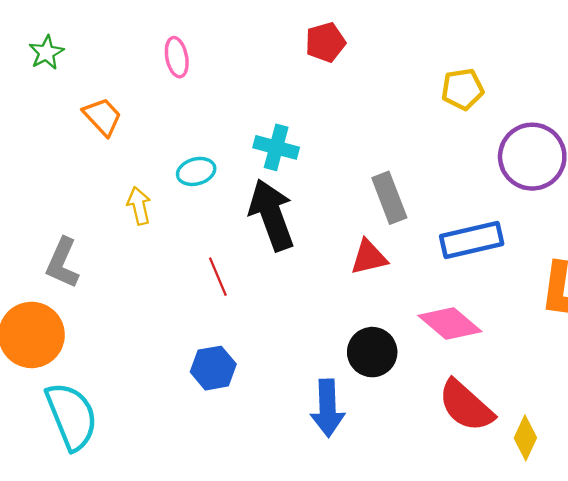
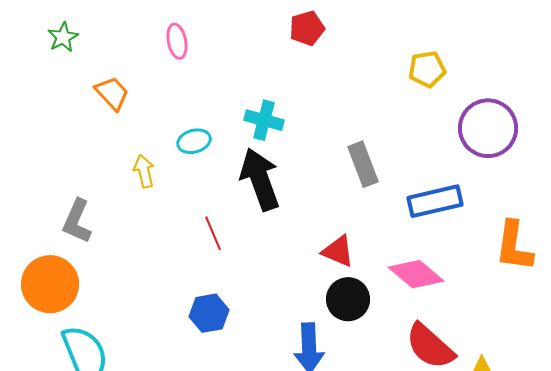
red triangle: (369, 257) -> (338, 251), moved, turned 36

